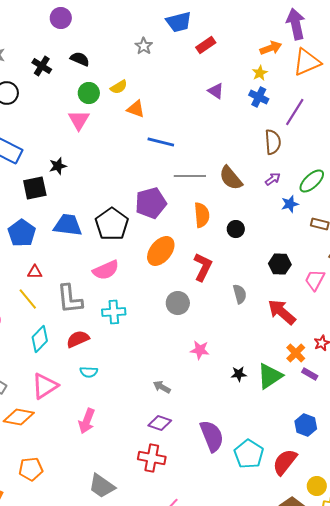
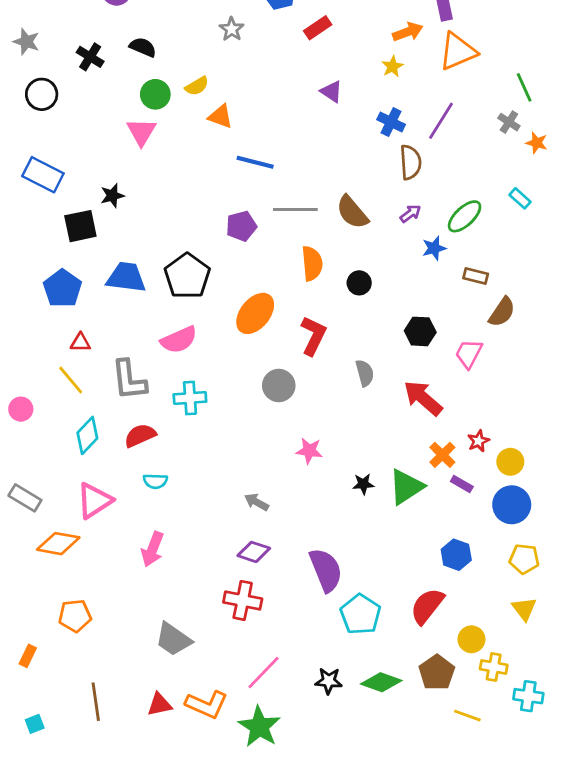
blue cross: (259, 97) -> (391, 122), moved
purple pentagon: (151, 203) -> (241, 226), moved, size x0.7
cyan pentagon: (249, 454) -> (361, 614), moved

